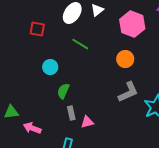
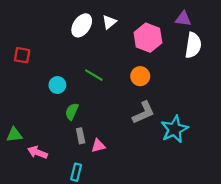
red square: (37, 29) -> (22, 55), moved
green line: (80, 44) -> (94, 75), moved

